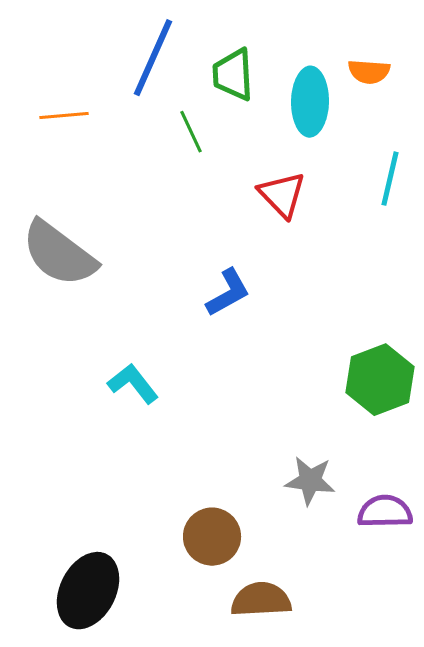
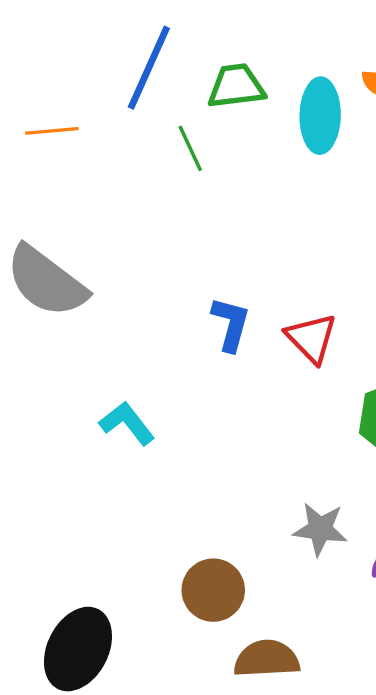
green trapezoid: (233, 75) -> (236, 86), turned 86
red triangle: (282, 195) -> (311, 338), moved
blue L-shape: (228, 293) -> (231, 324), turned -46

